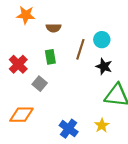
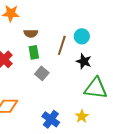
brown semicircle: (54, 28) -> (31, 33), moved
gray square: (40, 84) -> (42, 73), moved

